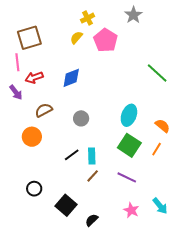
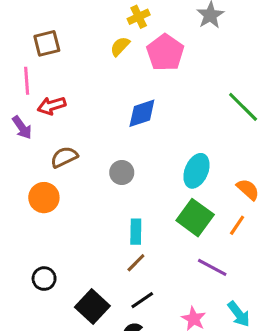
brown square: (29, 38) -> (47, 43), size x0.7
blue diamond: (71, 78) -> (142, 113), moved
black line: (72, 155) -> (142, 300), moved
purple line: (127, 177) -> (212, 267), moved

